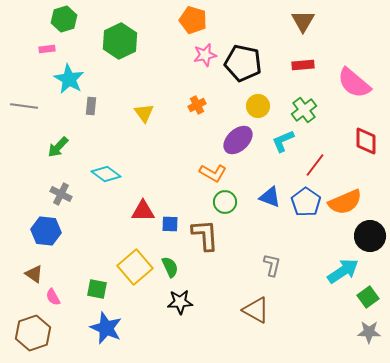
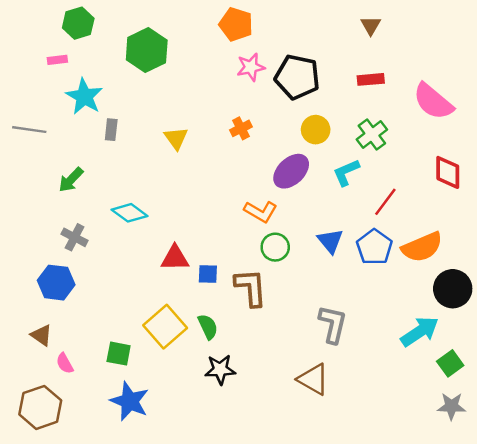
brown triangle: (303, 21) -> (371, 26), size x0.7
blue triangle: (270, 197) -> (330, 241), turned 30
gray L-shape: (272, 265) -> (333, 324), size x1.4

